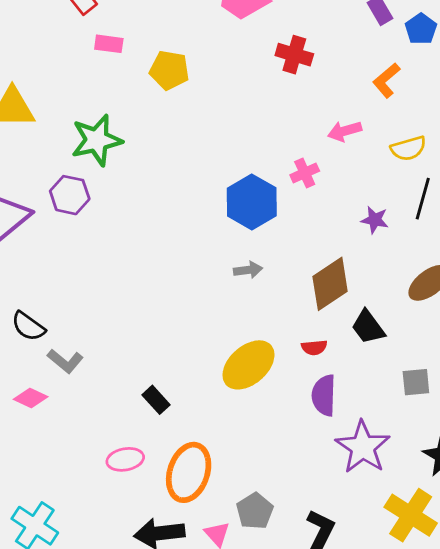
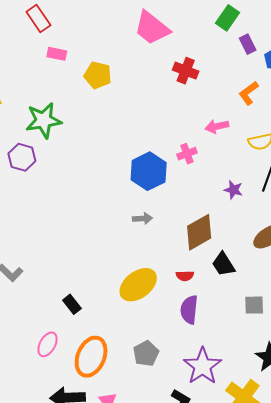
purple star: (363, 447) -> (202, 366), moved
pink ellipse: (125, 459) -> (47, 344), turned -55
gray pentagon: (255, 511) -> (146, 353), moved

